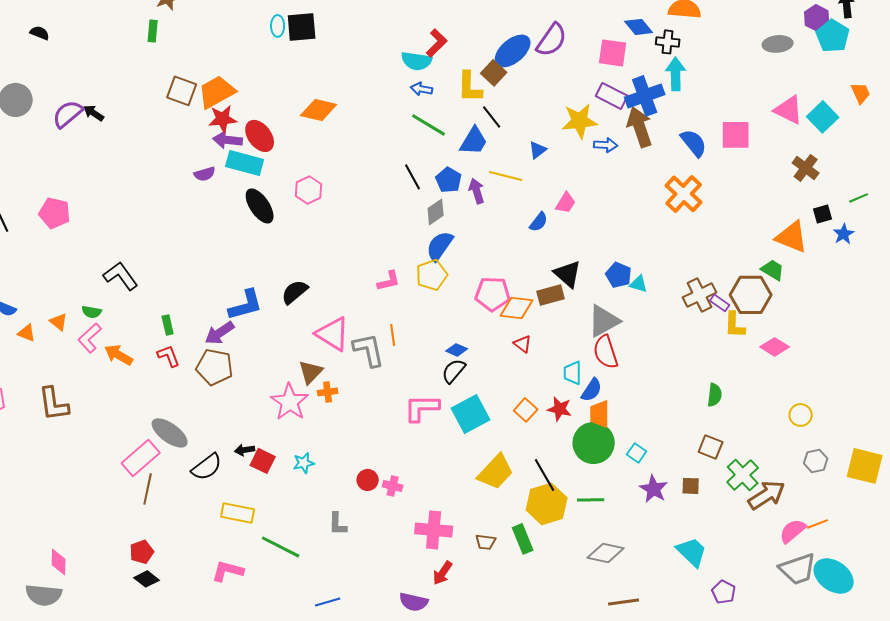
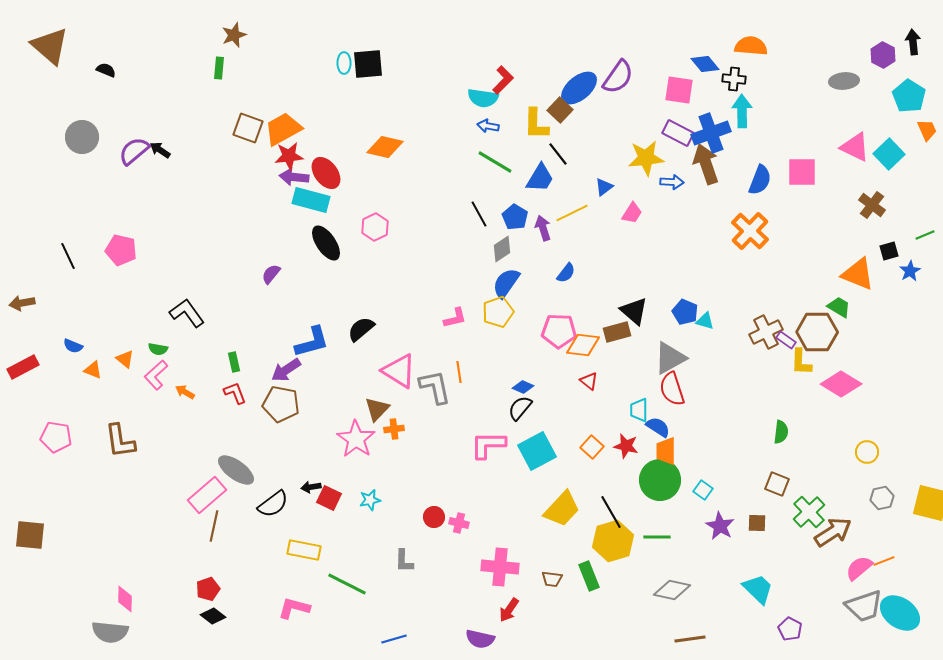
cyan pentagon: (833, 36) -> (909, 96), moved
blue semicircle: (694, 143) -> (760, 180), turned 60
purple semicircle: (205, 174) -> (271, 274), moved, turned 145
yellow line: (506, 176) -> (572, 213), turned -40
pink trapezoid: (566, 203) -> (632, 213), moved
blue semicircle: (539, 222) -> (566, 273), moved
pink diamond: (775, 347) -> (841, 384), size x1.4
orange arrow: (119, 355) -> (185, 392), size x0.7
blue semicircle: (592, 390) -> (658, 427), turned -90

